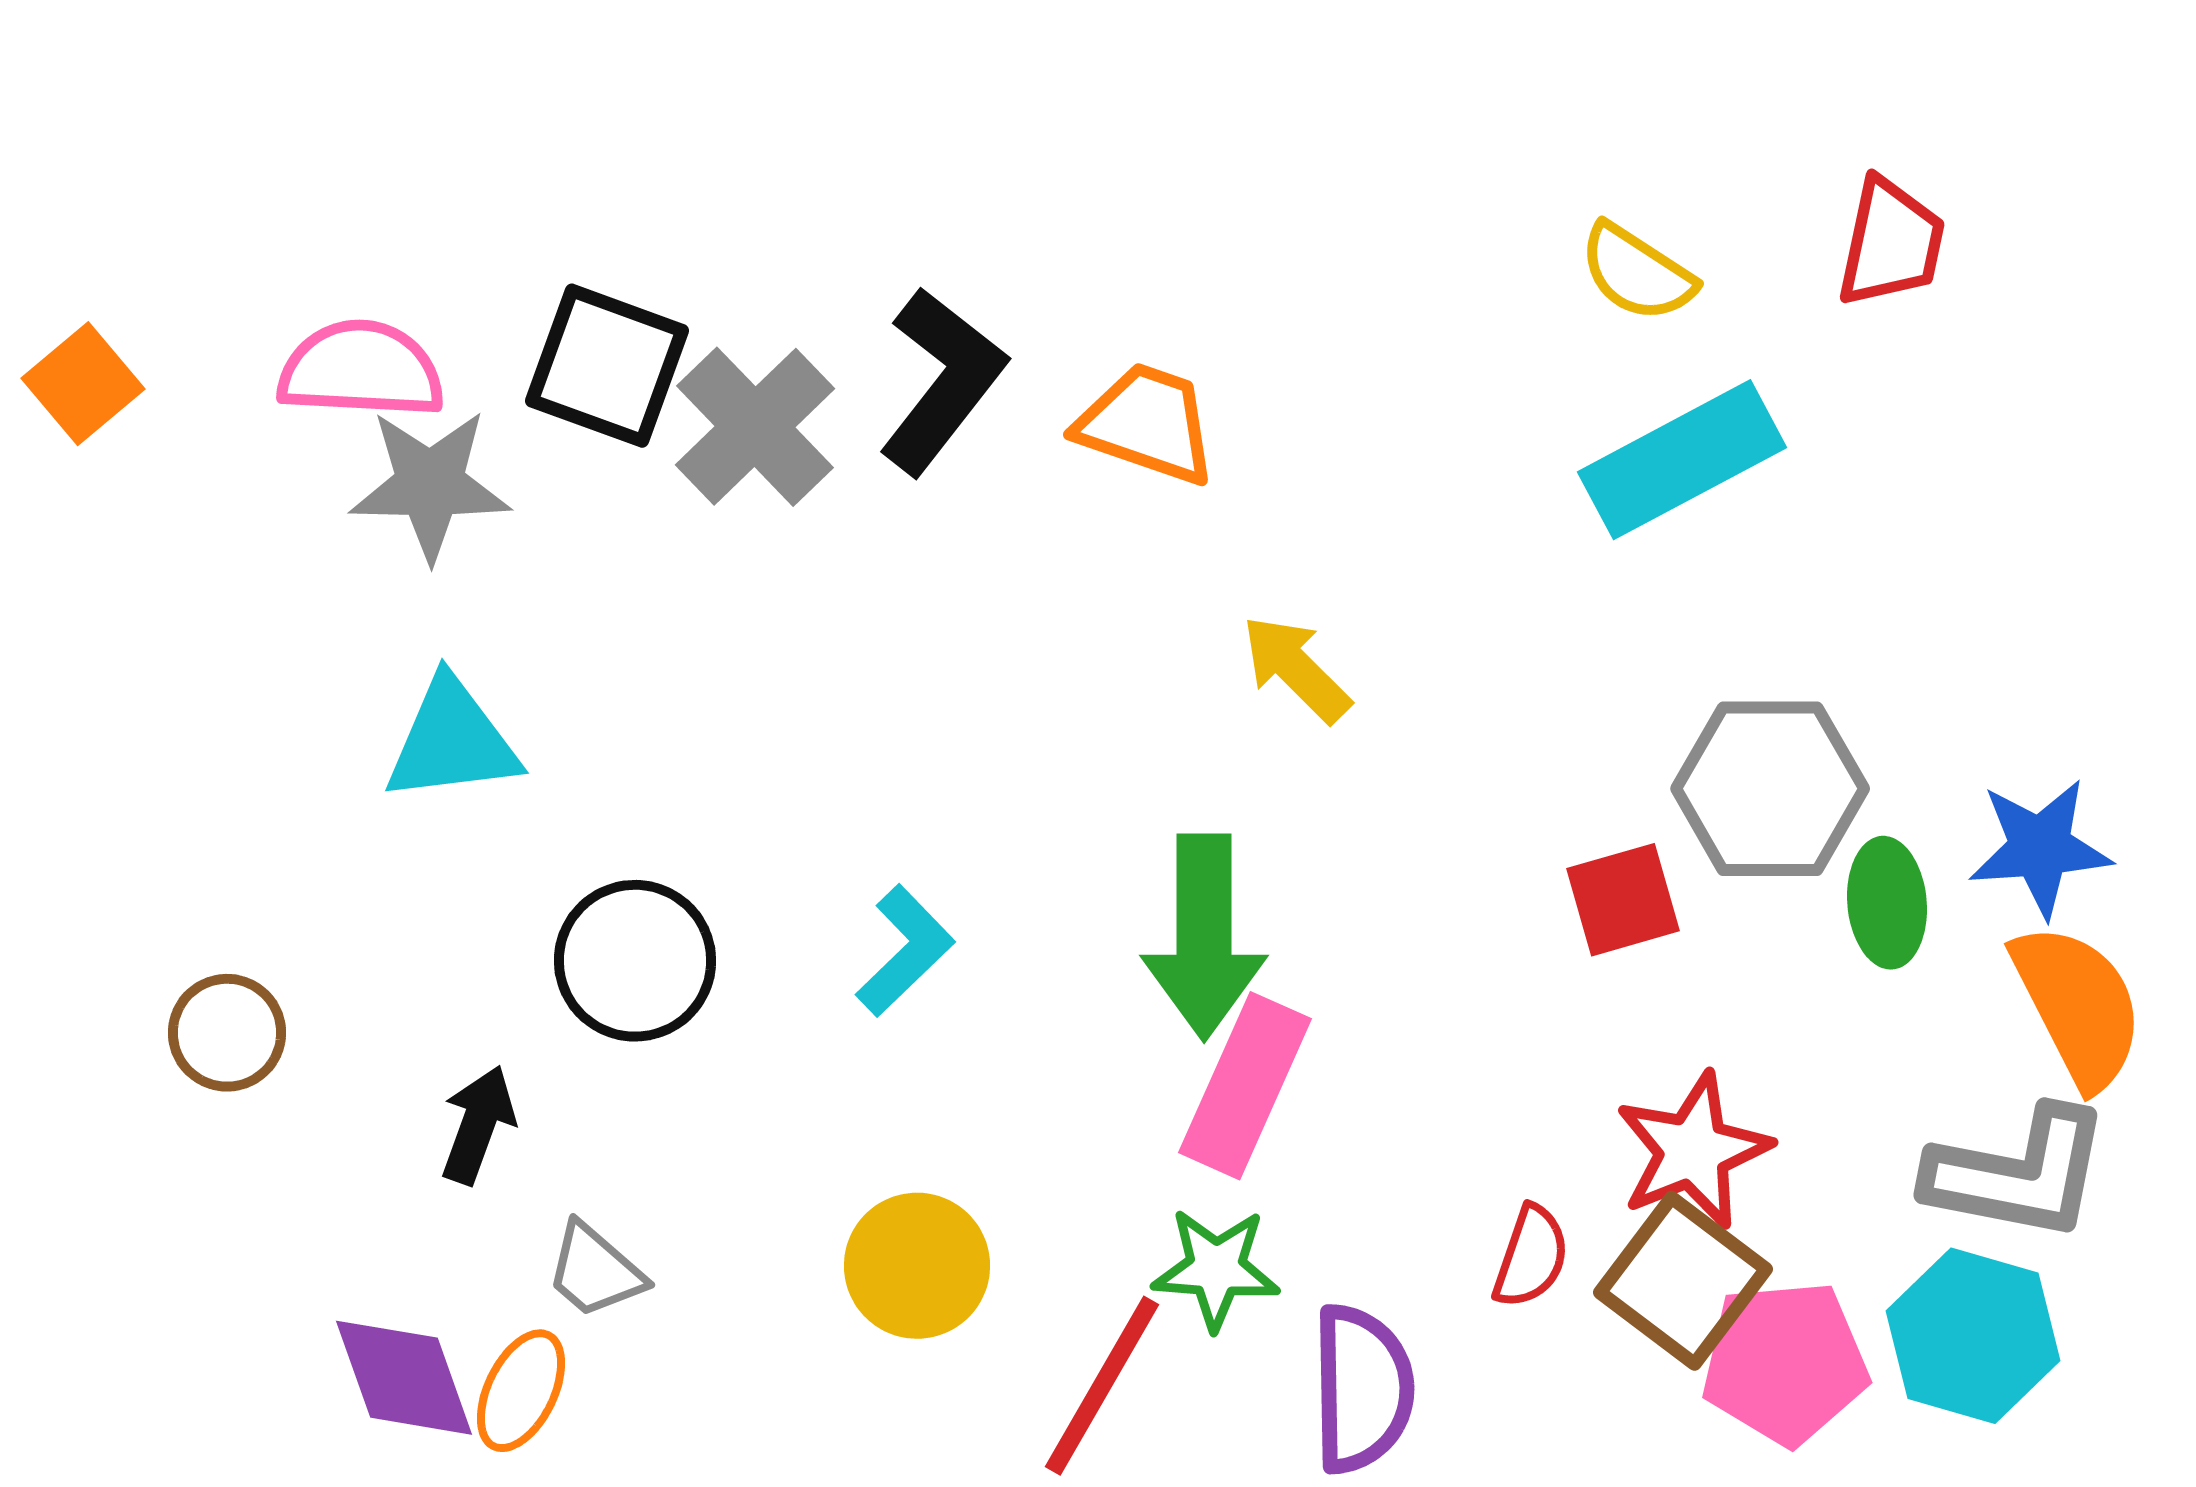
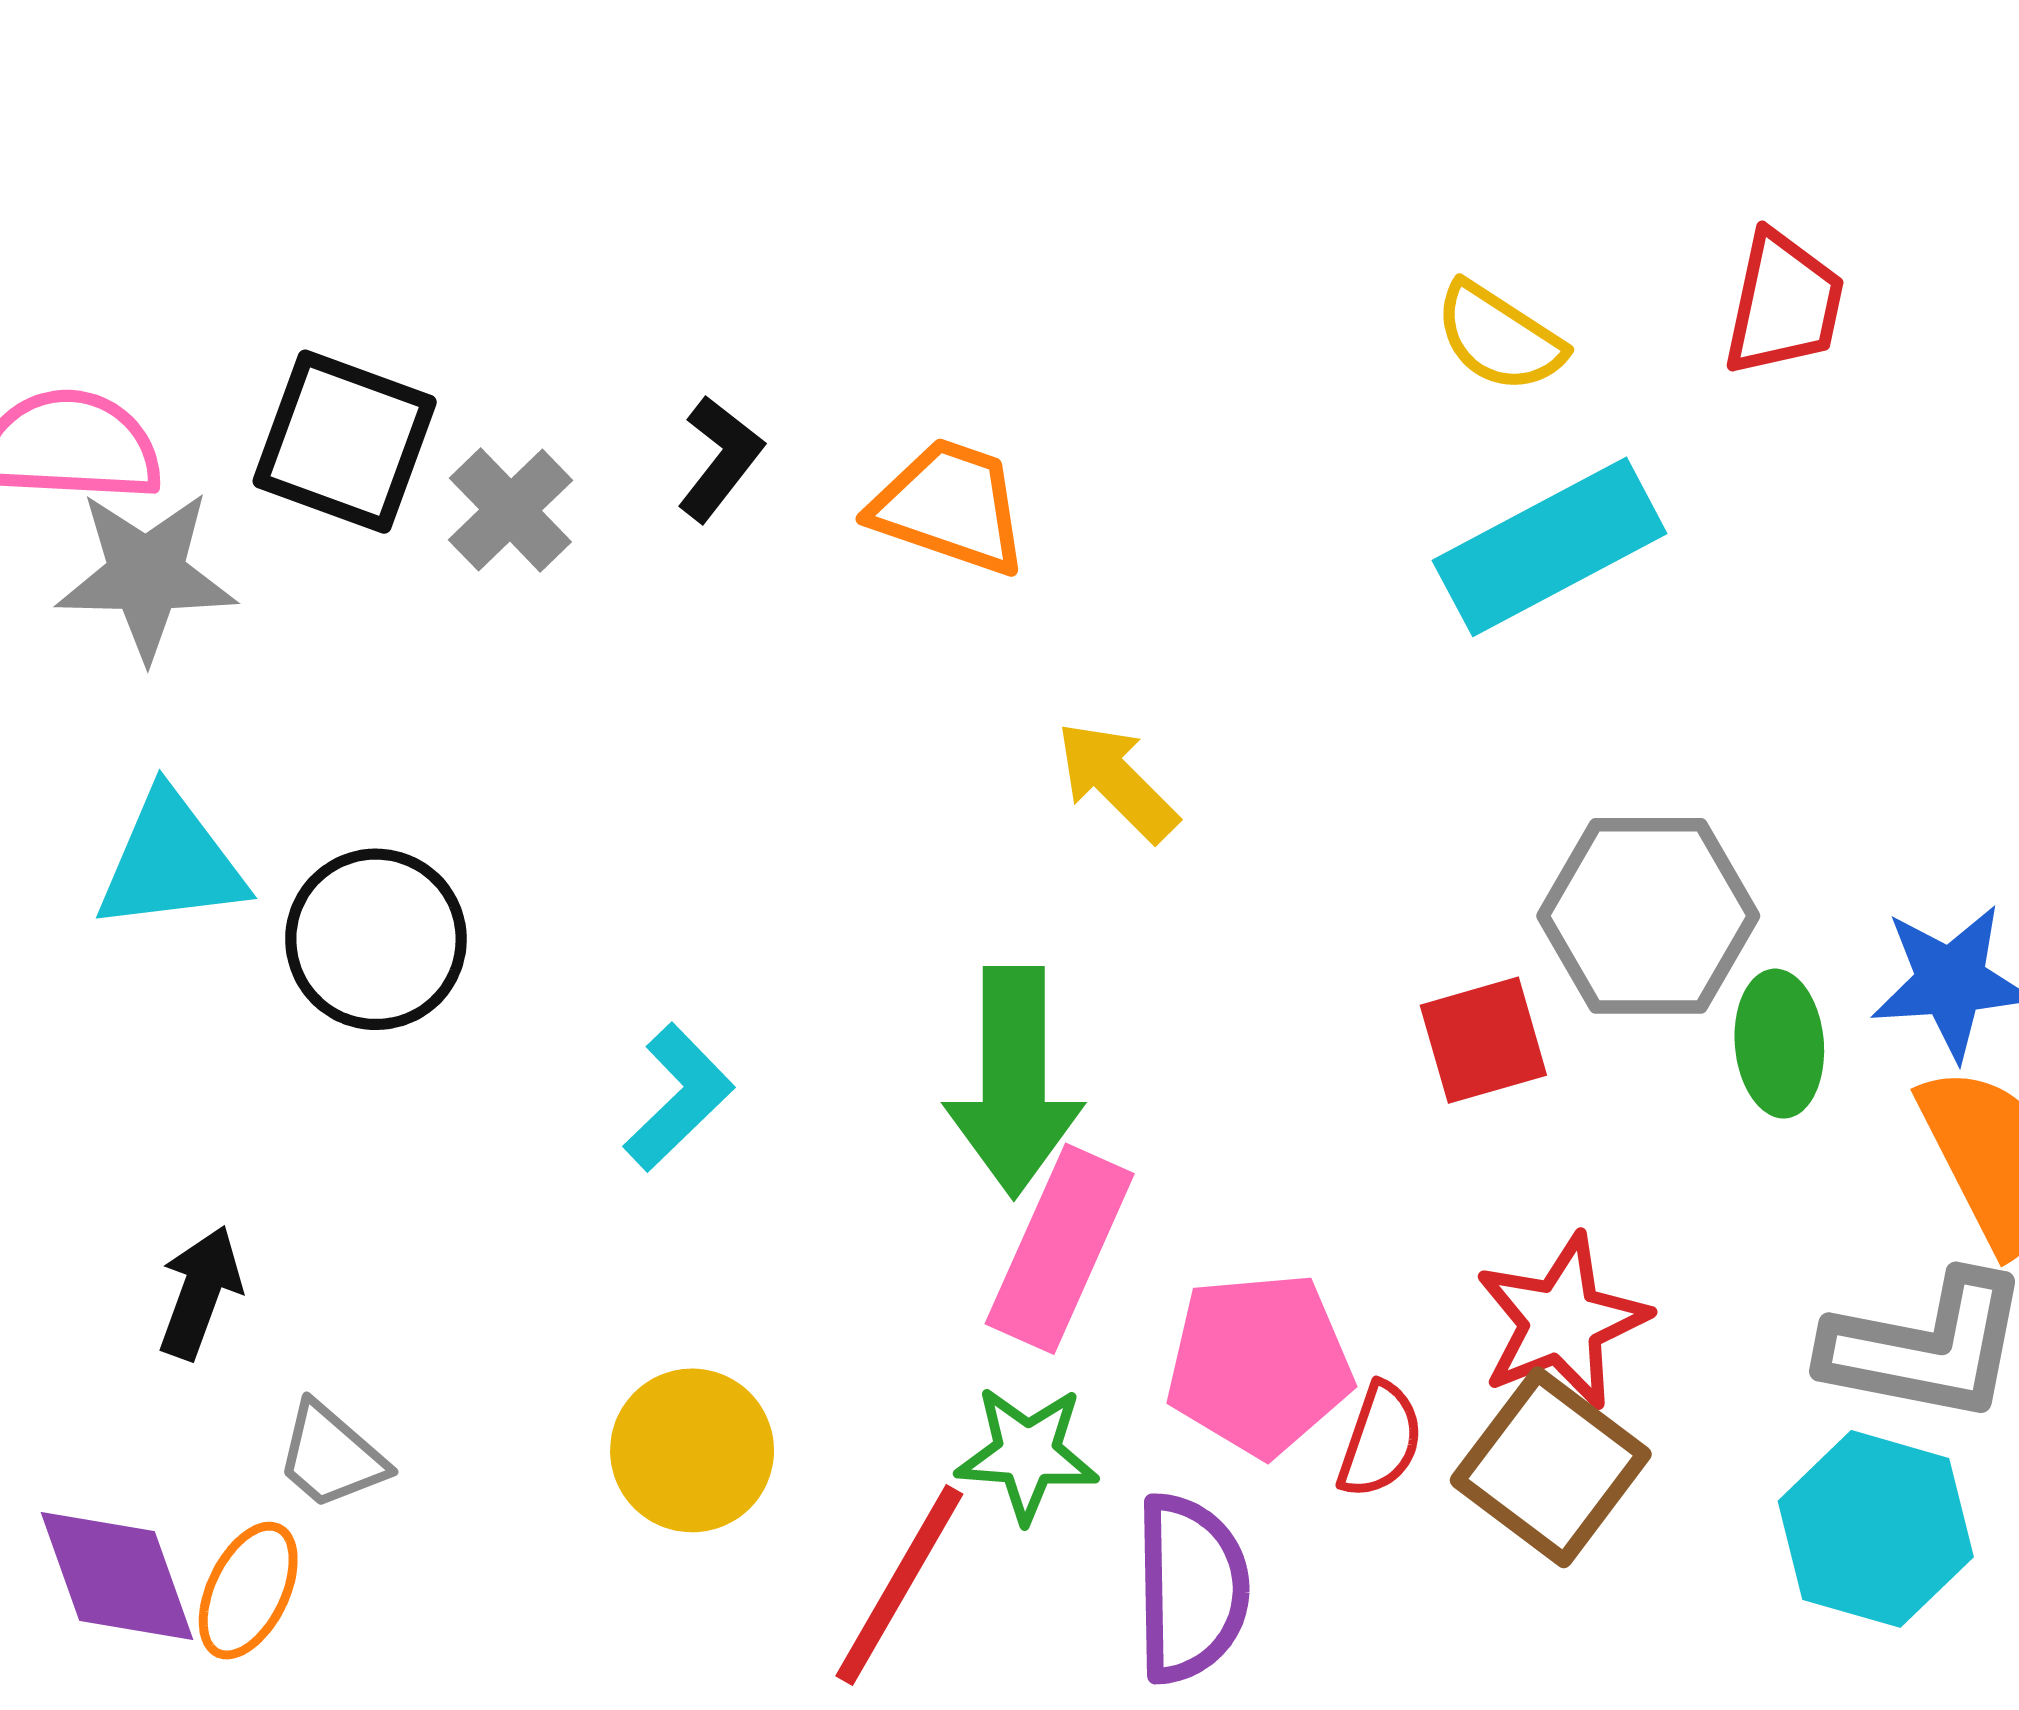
black L-shape: (942, 381) -> (720, 458), size x0.6
gray cross: (755, 427) -> (510, 510), size x0.7
black circle: (635, 961) -> (376, 939), moved
pink pentagon: (1785, 1363) -> (1259, 1364), moved

